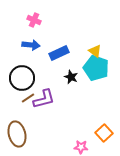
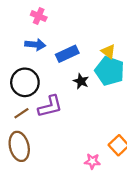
brown line: (28, 98) -> (21, 113), moved

